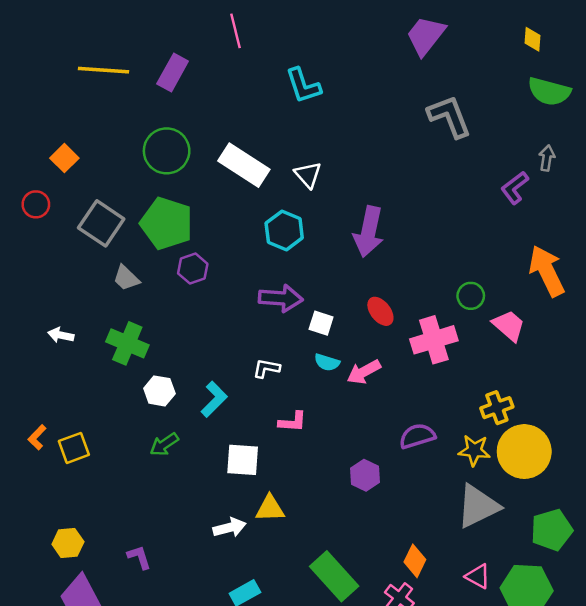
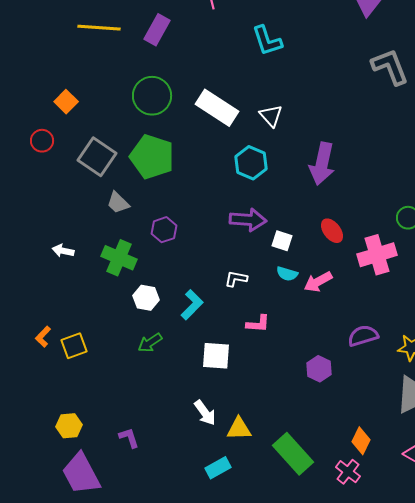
purple hexagon: (193, 269) -> (164, 230), moved
yellow triangle: (270, 509) -> (239, 429), moved
white arrow: (230, 528) -> (205, 413), turned 68

